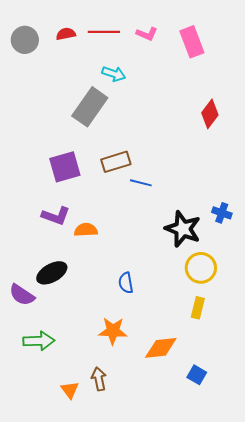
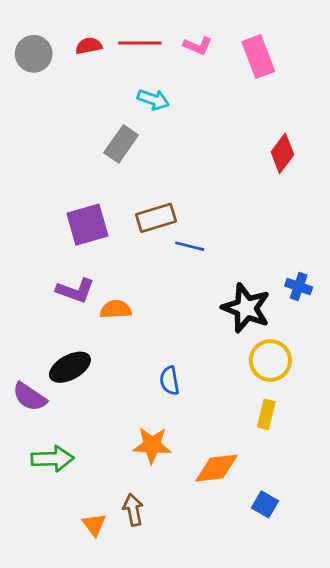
gray rectangle: (90, 107) -> (121, 144), size x0.7

